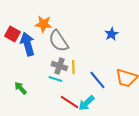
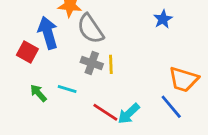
red square: (12, 34) -> (27, 52), moved
cyan line: (55, 79) -> (67, 89), moved
blue line: (97, 80) -> (171, 107), moved

